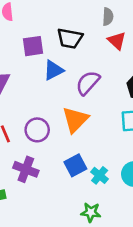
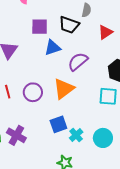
gray semicircle: (108, 17) -> (86, 10), moved
red triangle: (117, 41) -> (105, 32), turned 35
purple cross: (26, 169) -> (16, 135), moved

